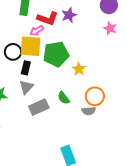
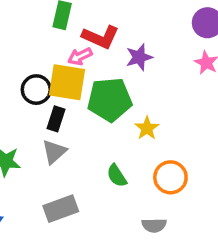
purple star: (69, 15) -> (139, 57), moved
gray rectangle: (39, 107) -> (61, 209), moved
gray semicircle: (89, 111) -> (154, 225), moved

